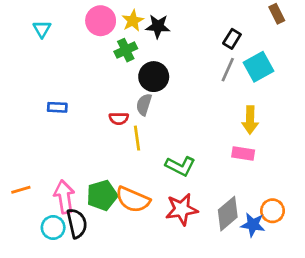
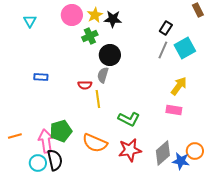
yellow arrow: (250, 120) -> (179, 86), turned -144
green pentagon: (102, 195) -> (61, 131), moved

